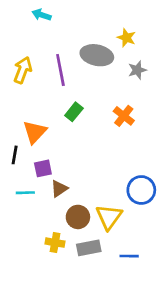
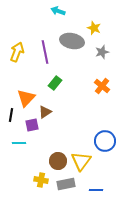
cyan arrow: (42, 15) -> (58, 11), moved
orange cross: (124, 116) -> (102, 86), moved
brown triangle: (59, 189) -> (45, 112), moved

